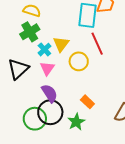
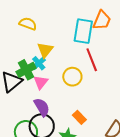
green cross: (30, 32) -> (26, 70), moved
yellow triangle: (61, 44) -> (45, 50), moved

